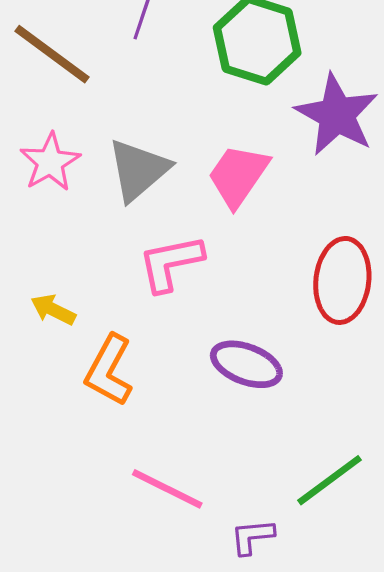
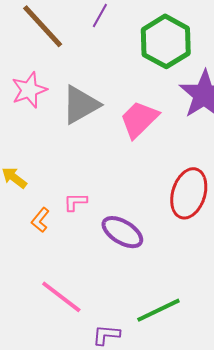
pink L-shape: (171, 263) -> (75, 202), moved, size x0.6
orange L-shape: (109, 370) -> (40, 220), size x0.6

